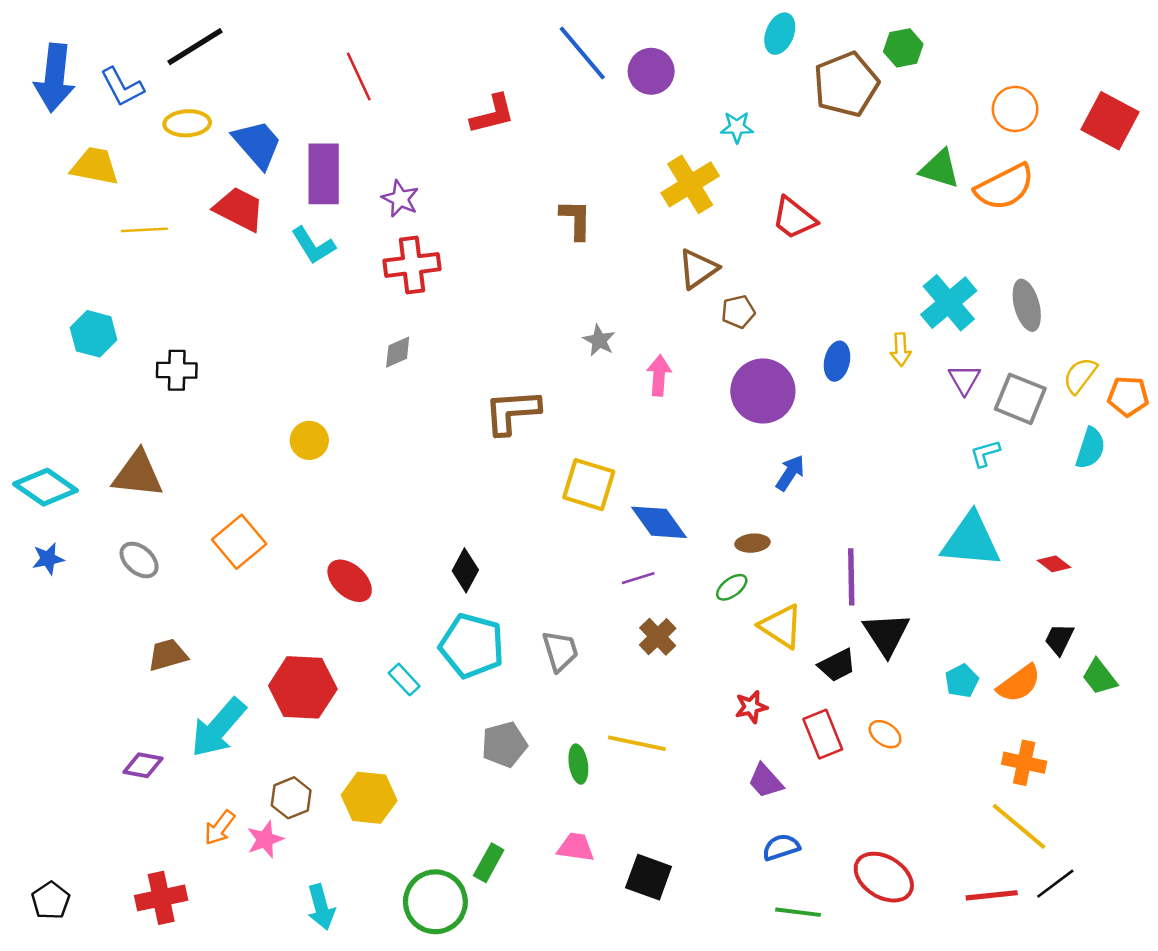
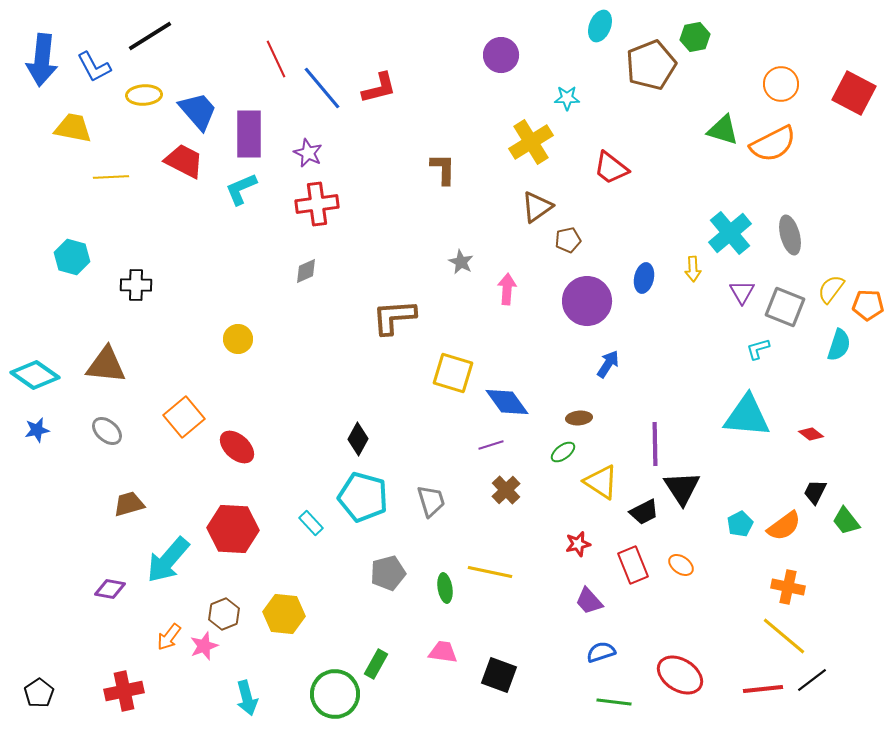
blue line: (582, 53) -> (322, 88), moved
cyan L-shape: (313, 245) -> (241, 189), turned 99
red ellipse: (350, 581) -> (237, 447), moved

